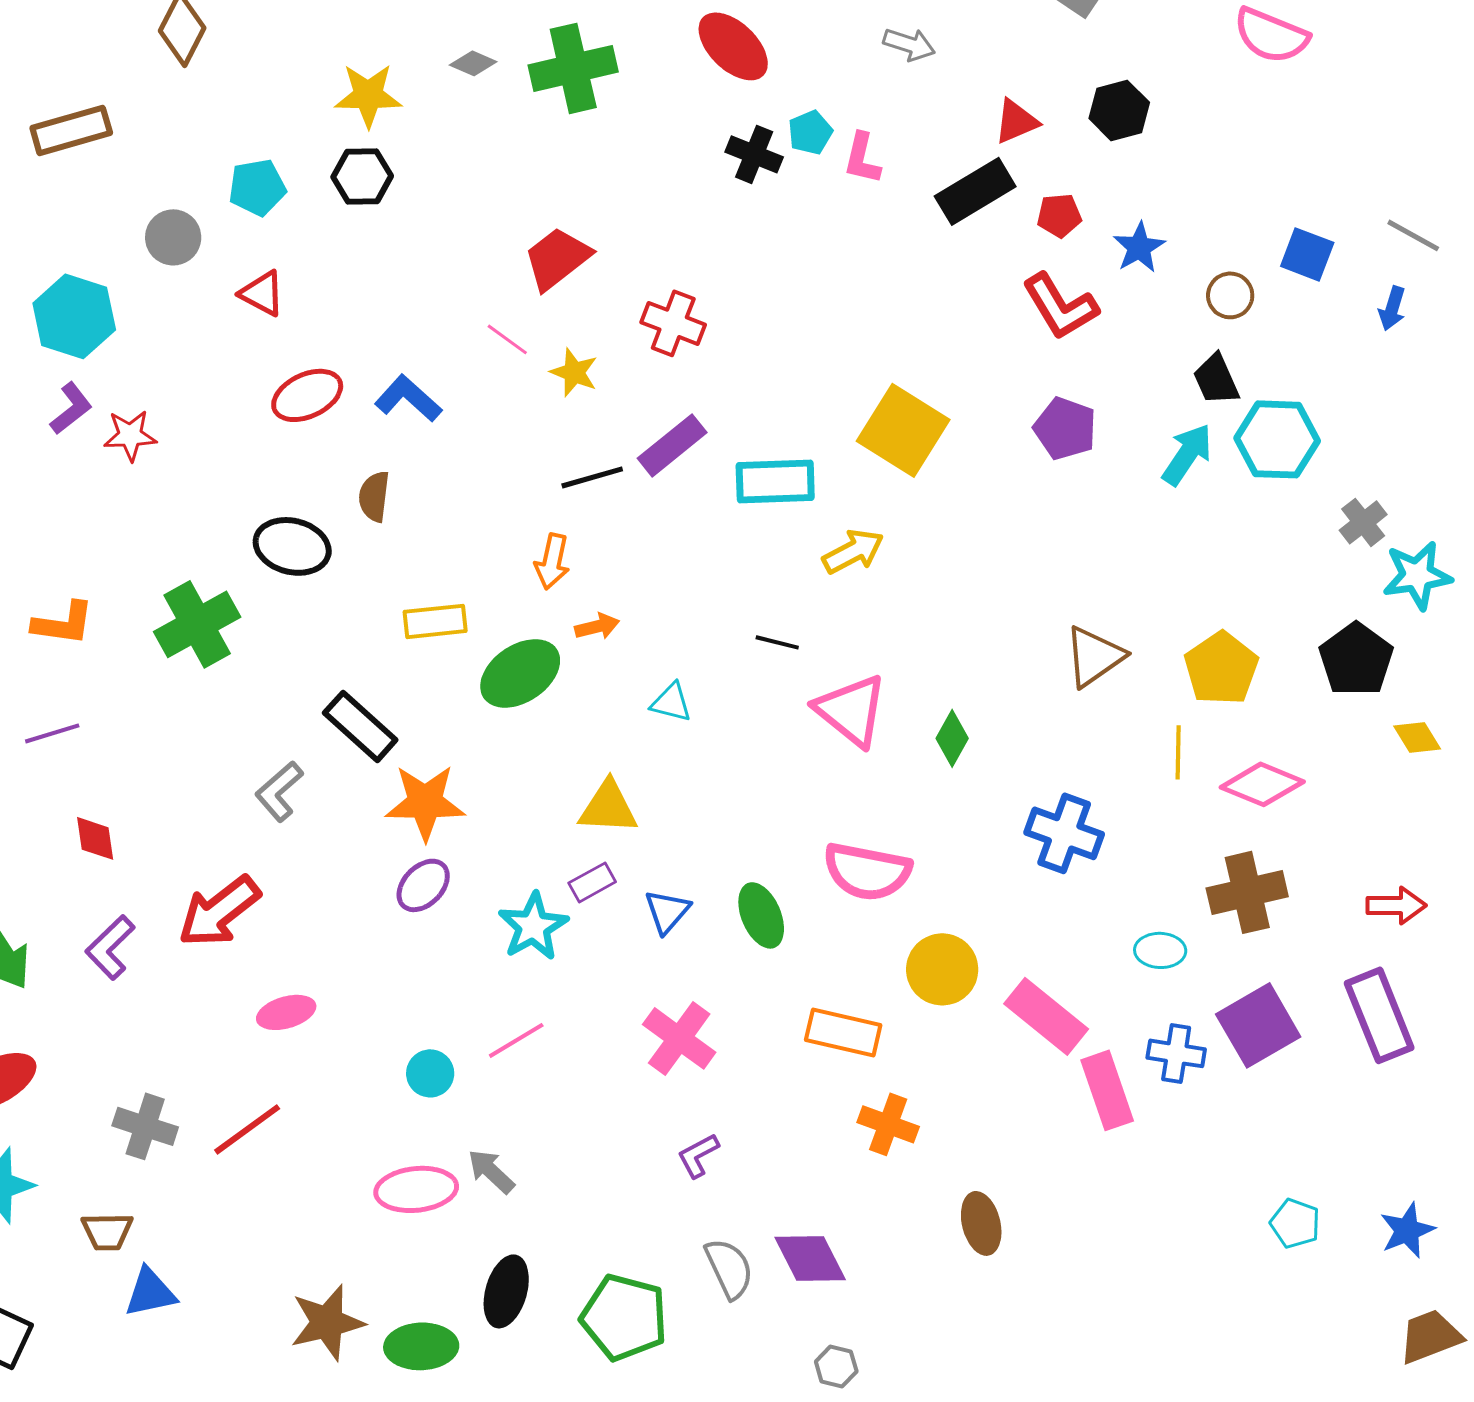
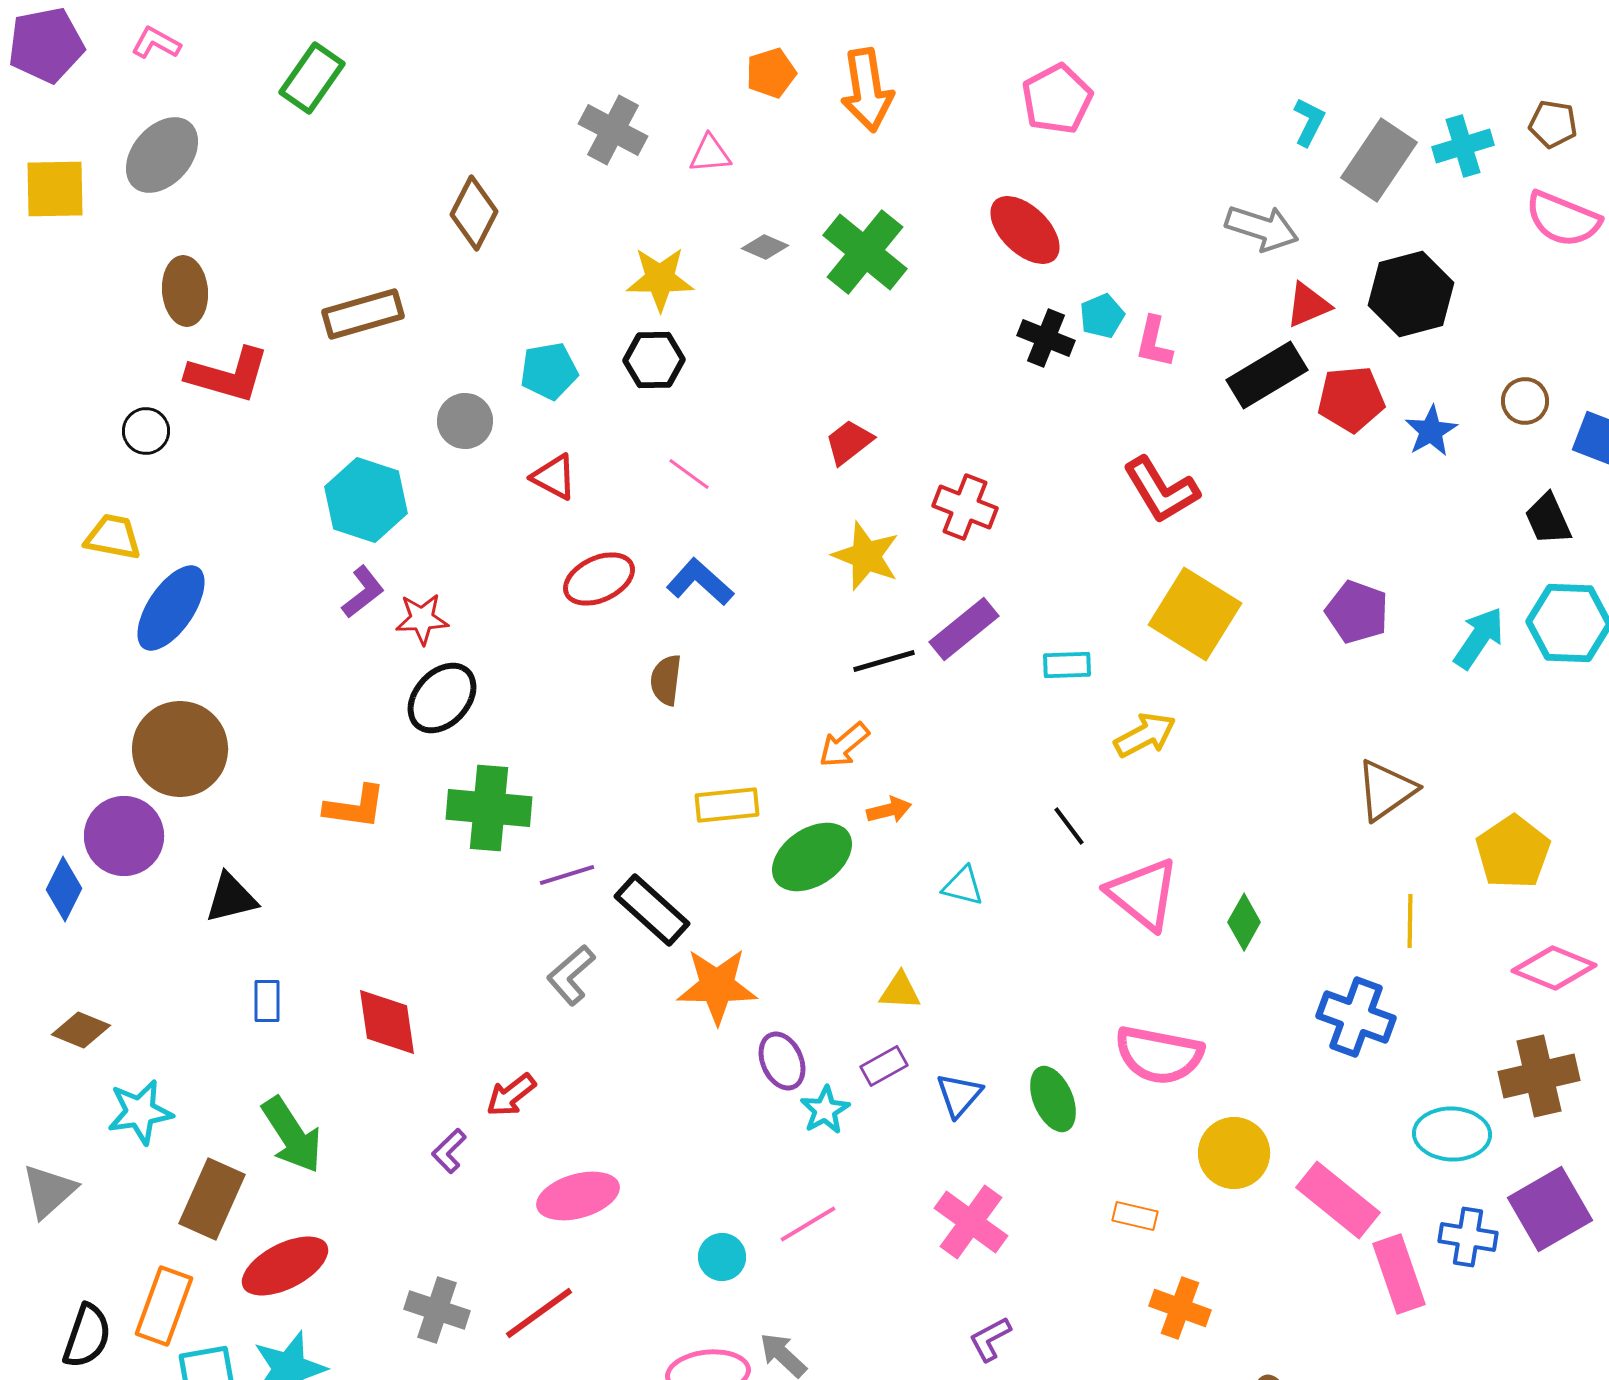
gray arrow: (909, 44) -> (1262, 228), moved, size x1.4
green cross: (573, 68) -> (865, 252), turned -38
black hexagon: (1119, 110) -> (1411, 294), size x1.4
red pentagon: (1059, 215) -> (1351, 399), size x1.5
red trapezoid: (557, 258) -> (849, 442), size x0.7
brown circle: (1230, 295) -> (1525, 401), moved
red L-shape: (1060, 306) -> (1161, 490), moved
pink line: (507, 339) -> (689, 474), moved
yellow star: (574, 372) -> (866, 556), size x1.4
black trapezoid: (1216, 379) -> (1548, 519), moved
cyan rectangle: (775, 481) -> (1067, 665), size x0.6
black ellipse: (292, 546) -> (442, 698), moved, turned -62
orange arrow: (552, 561) -> (844, 745), turned 38
green cross: (197, 624) -> (489, 808), turned 34
black line: (777, 642) -> (1069, 826), turned 39
brown triangle: (1094, 656) -> (1386, 790), moved
purple line: (52, 733) -> (567, 875), moved
yellow line: (1178, 752) -> (1410, 921), moved
yellow triangle: (608, 807) -> (900, 991), size x0.7
red diamond: (95, 838) -> (387, 1022), size x1.5
purple ellipse: (423, 885) -> (782, 1061), moved, turned -68
red arrow: (219, 911) -> (511, 1095), size x0.6
cyan star: (533, 926) -> (825, 1110), size x0.7
purple L-shape: (110, 947) -> (449, 1151), moved, size x0.7
cyan ellipse: (1160, 950) -> (1452, 1134), size x1.5
pink ellipse: (286, 1012) -> (578, 1196), size x1.4
orange rectangle: (843, 1032) -> (1135, 1216), size x0.6

